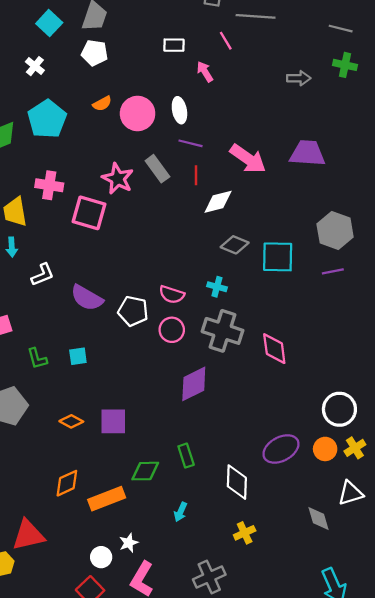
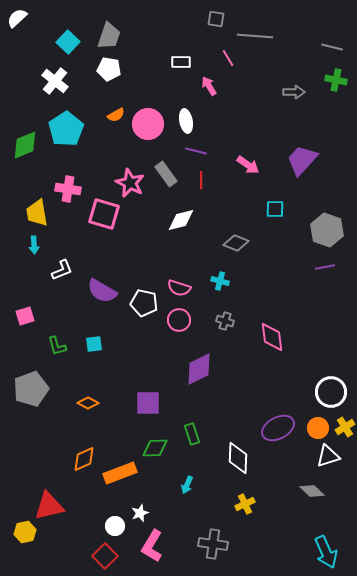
white cross: (35, 66) -> (55, 81), size x1.5
purple trapezoid: (307, 153) -> (302, 160), turned -52
pink arrow: (248, 159) -> (248, 165), size x0.7
white diamond: (218, 202) -> (181, 220), moved
cyan square: (278, 257) -> (275, 209), moved, size x0.6
gray cross: (222, 331) -> (225, 321), size x0.5
purple square: (113, 421) -> (148, 403), moved
white triangle: (350, 493) -> (328, 456), moved
gray diamond: (318, 518) -> (312, 491), turned -30
gray cross: (209, 577) -> (213, 544), turned 32

